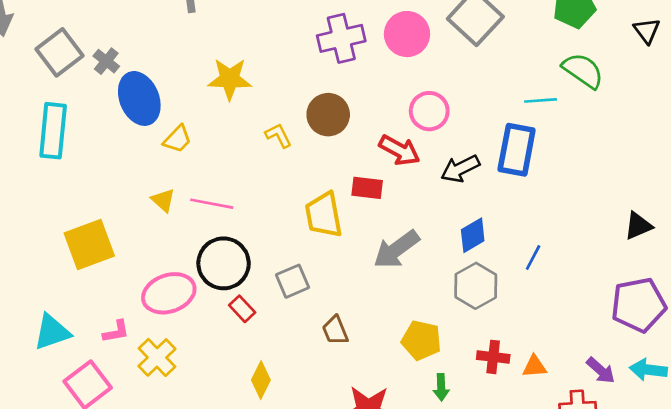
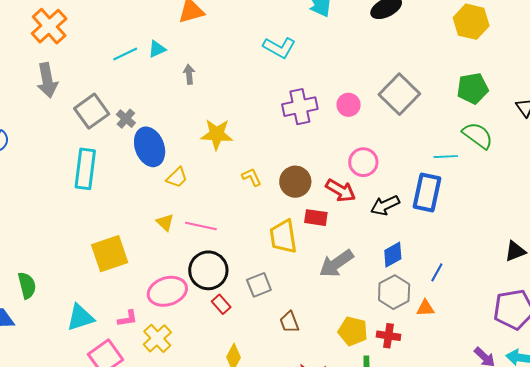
pink circle: (407, 34) -> (349, 105), size x0.7
brown circle: (328, 115) -> (295, 182), moved
red cross: (493, 357) -> (388, 336), moved
orange triangle: (534, 367) -> (425, 308), moved

